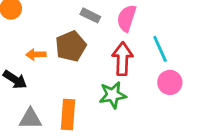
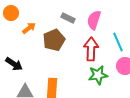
orange arrow: (36, 55) -> (29, 28), moved, turned 144
green star: (113, 95) -> (98, 75), moved

